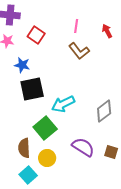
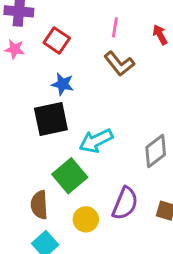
blue star: (22, 65) -> (63, 84), moved
purple semicircle: (83, 147) -> (125, 203), turned 80
yellow circle: (47, 158) -> (86, 219), moved

